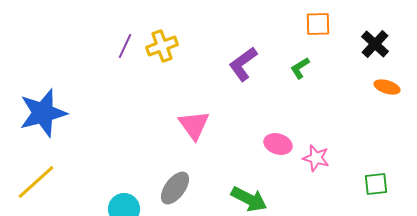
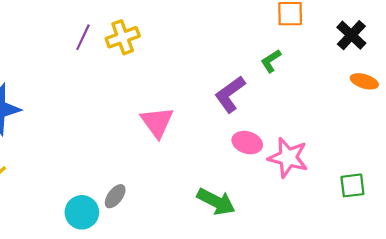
purple L-shape: (243, 64) -> (230, 94), moved
pink star: (316, 158) -> (288, 158), size x1.4
gray ellipse: (175, 188) -> (115, 196), moved, size x0.7

